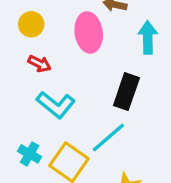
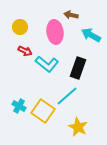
cyan arrow: (148, 37) -> (91, 35), turned -60
cyan L-shape: (56, 105) -> (47, 64), moved

